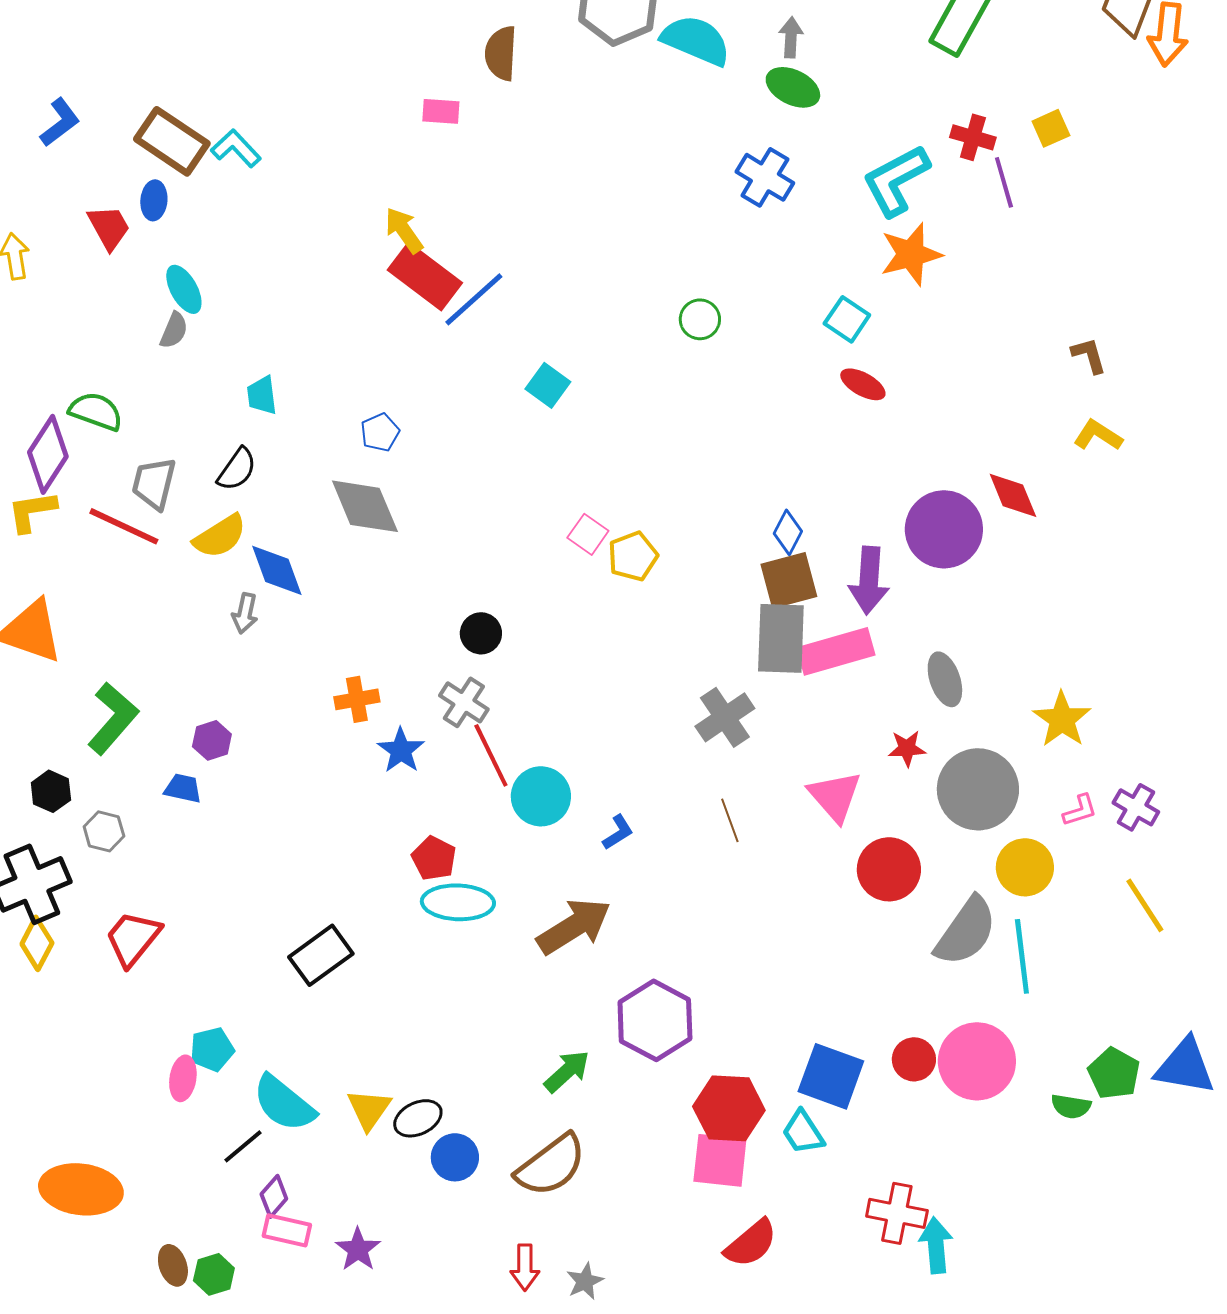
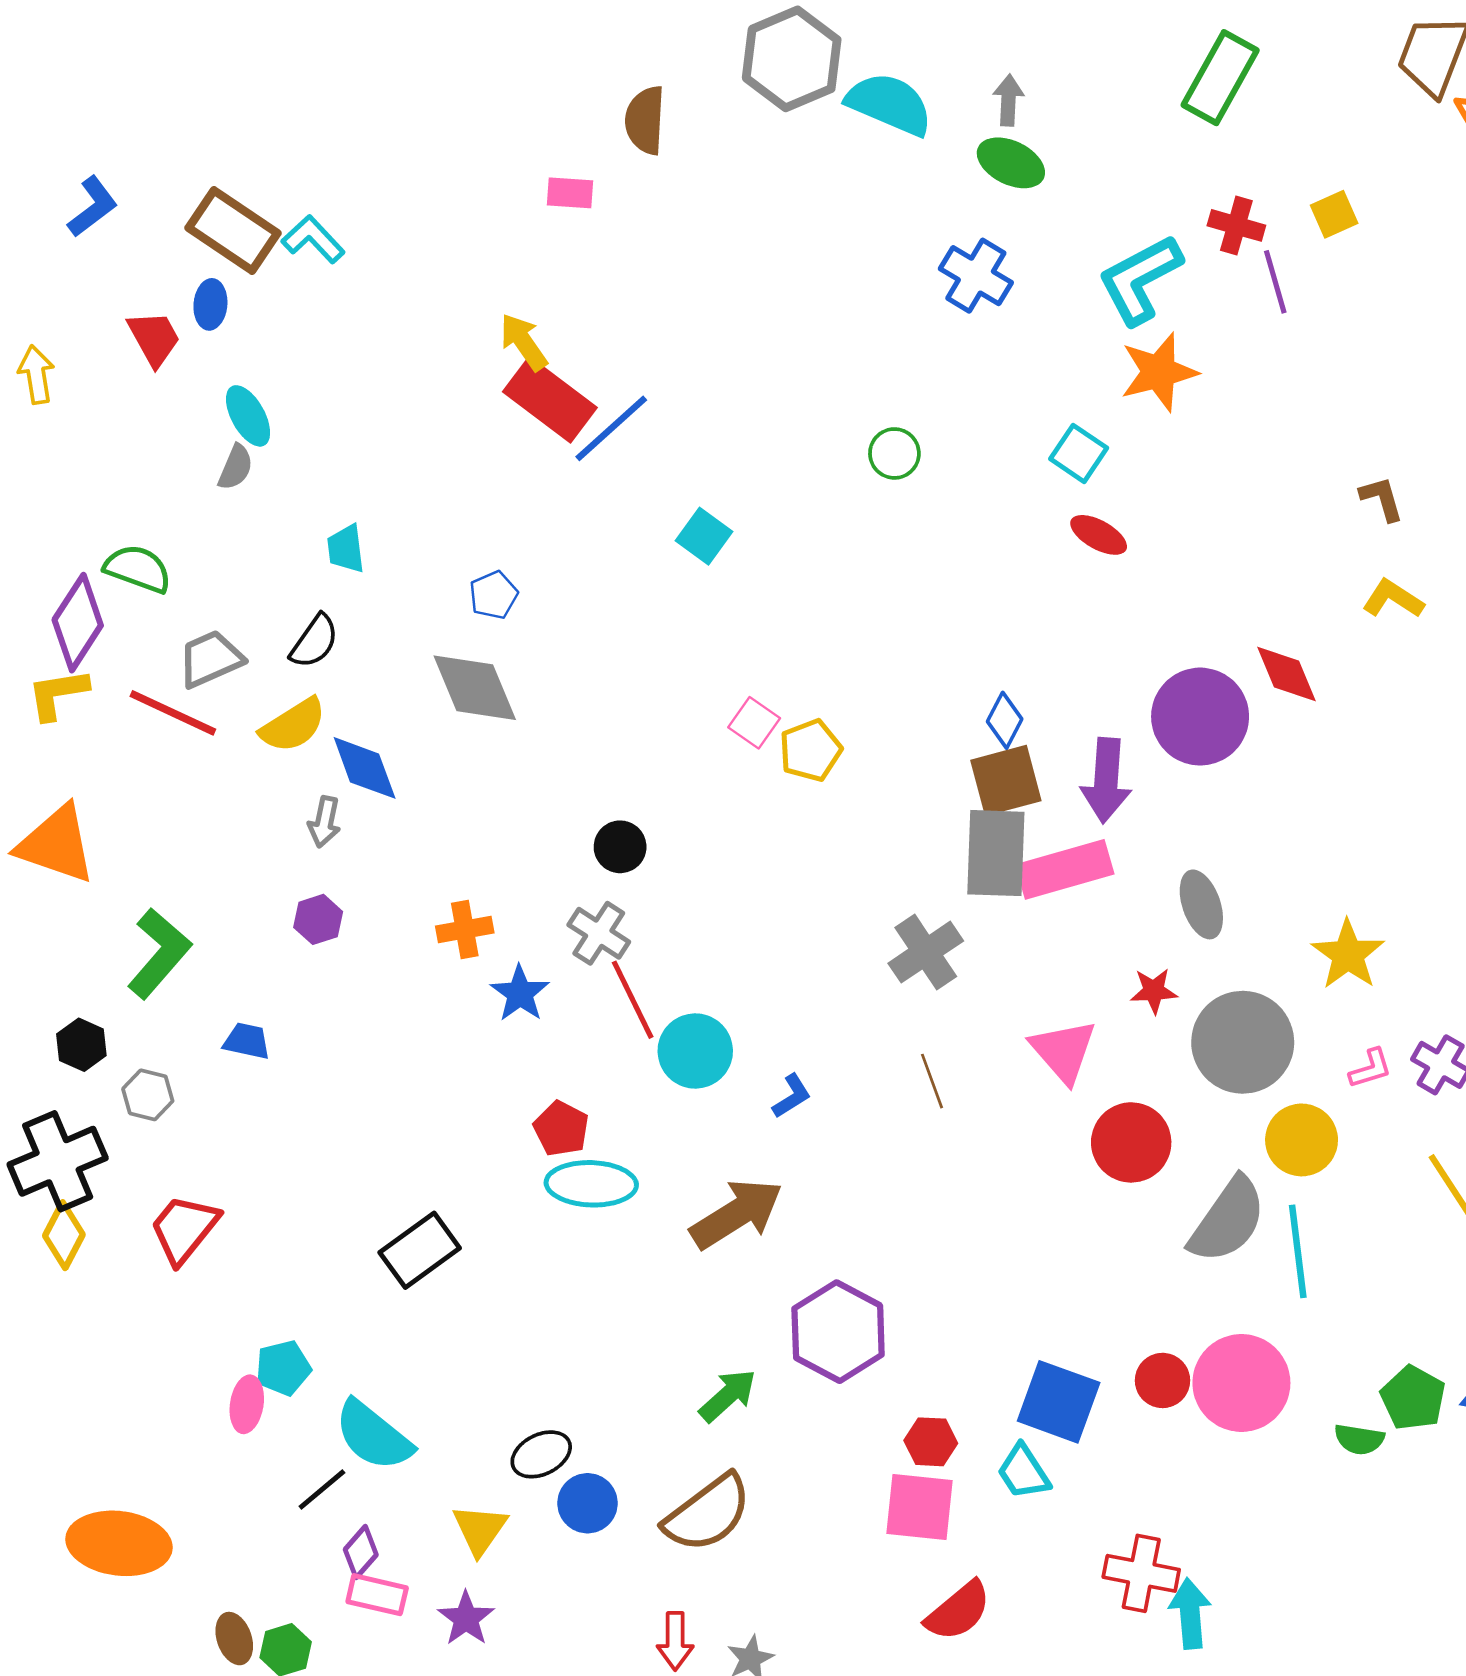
gray trapezoid: (154, 483) -> (210, 659), turned 52
purple hexagon: (212, 740) -> (318, 919), moved
red hexagon: (729, 1108) -> (931, 1442), size x0.6
yellow triangle: (369, 1109) -> (480, 1530), moved

